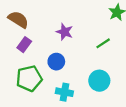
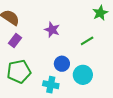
blue circle: (56, 62) -> (62, 64), moved

